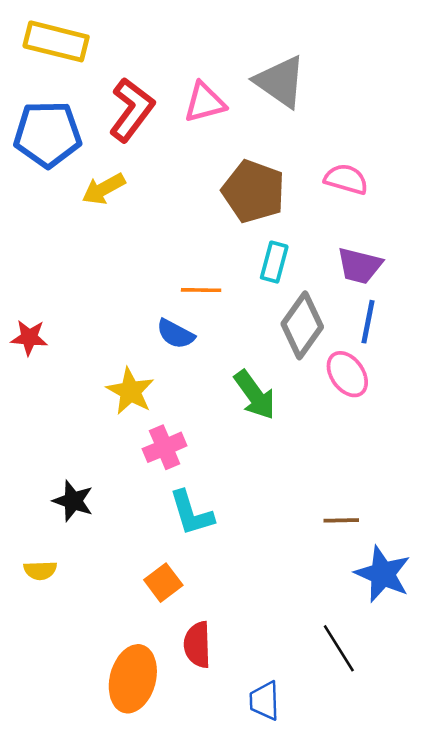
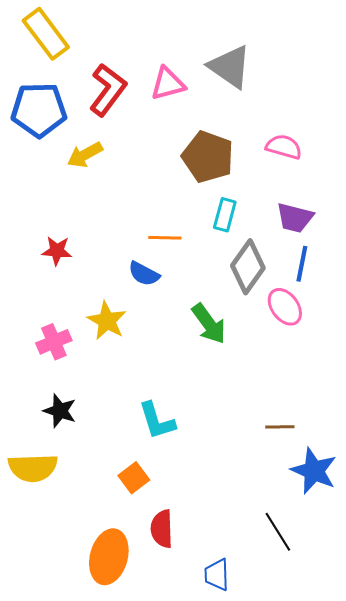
yellow rectangle: (56, 41) -> (46, 34), turned 39
red star: (29, 338) -> (57, 251), moved
pink cross: (165, 447) -> (54, 342), moved
yellow semicircle: (40, 570) -> (33, 468), size x1.8

